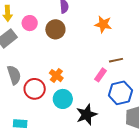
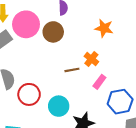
pink circle: (30, 23) -> (26, 24), size x1.6
brown line: (116, 60) -> (72, 70), moved
orange cross: (56, 76) -> (91, 59), moved

